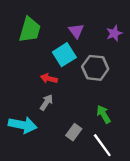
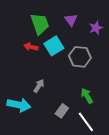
green trapezoid: (30, 30) -> (40, 24), moved, turned -35
purple triangle: (76, 31) -> (71, 20), moved
red arrow: (49, 79) -> (31, 47), moved

